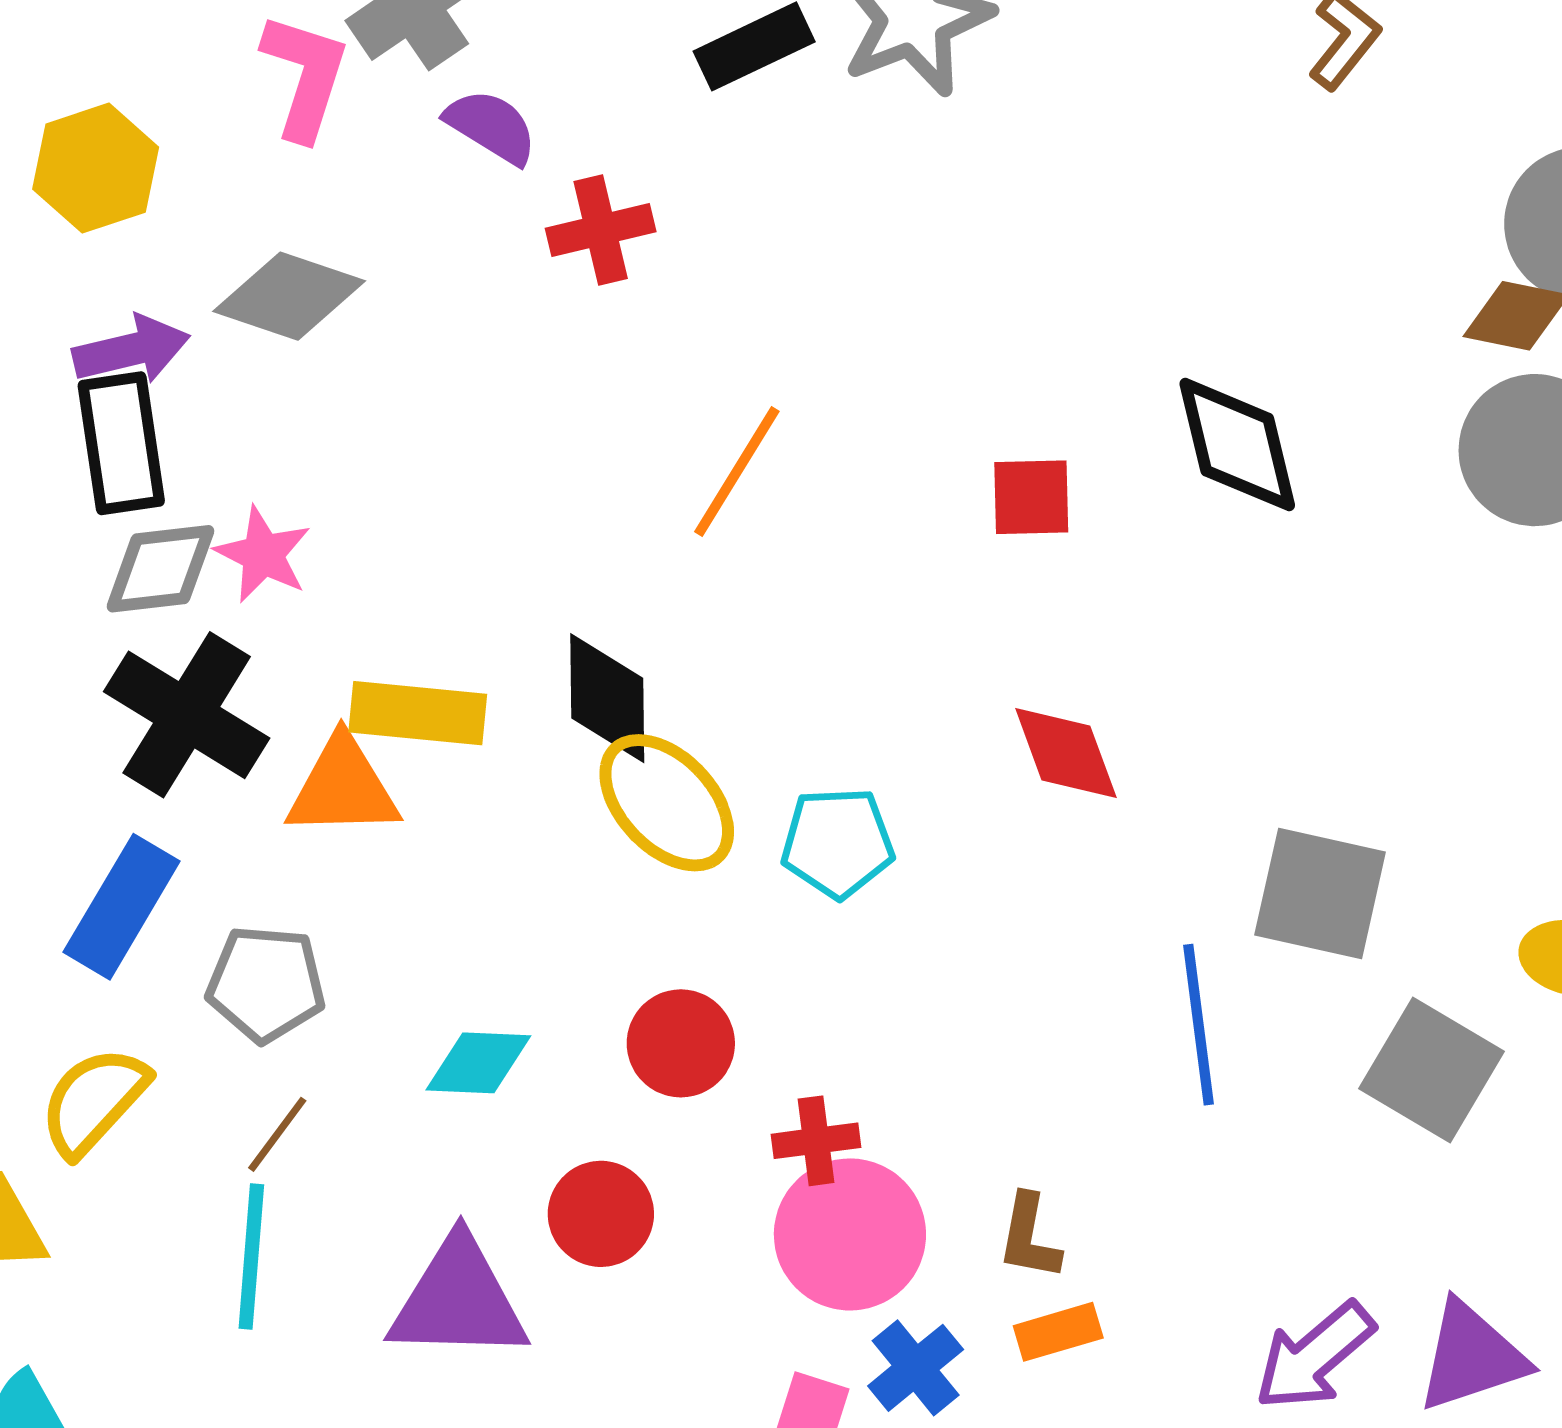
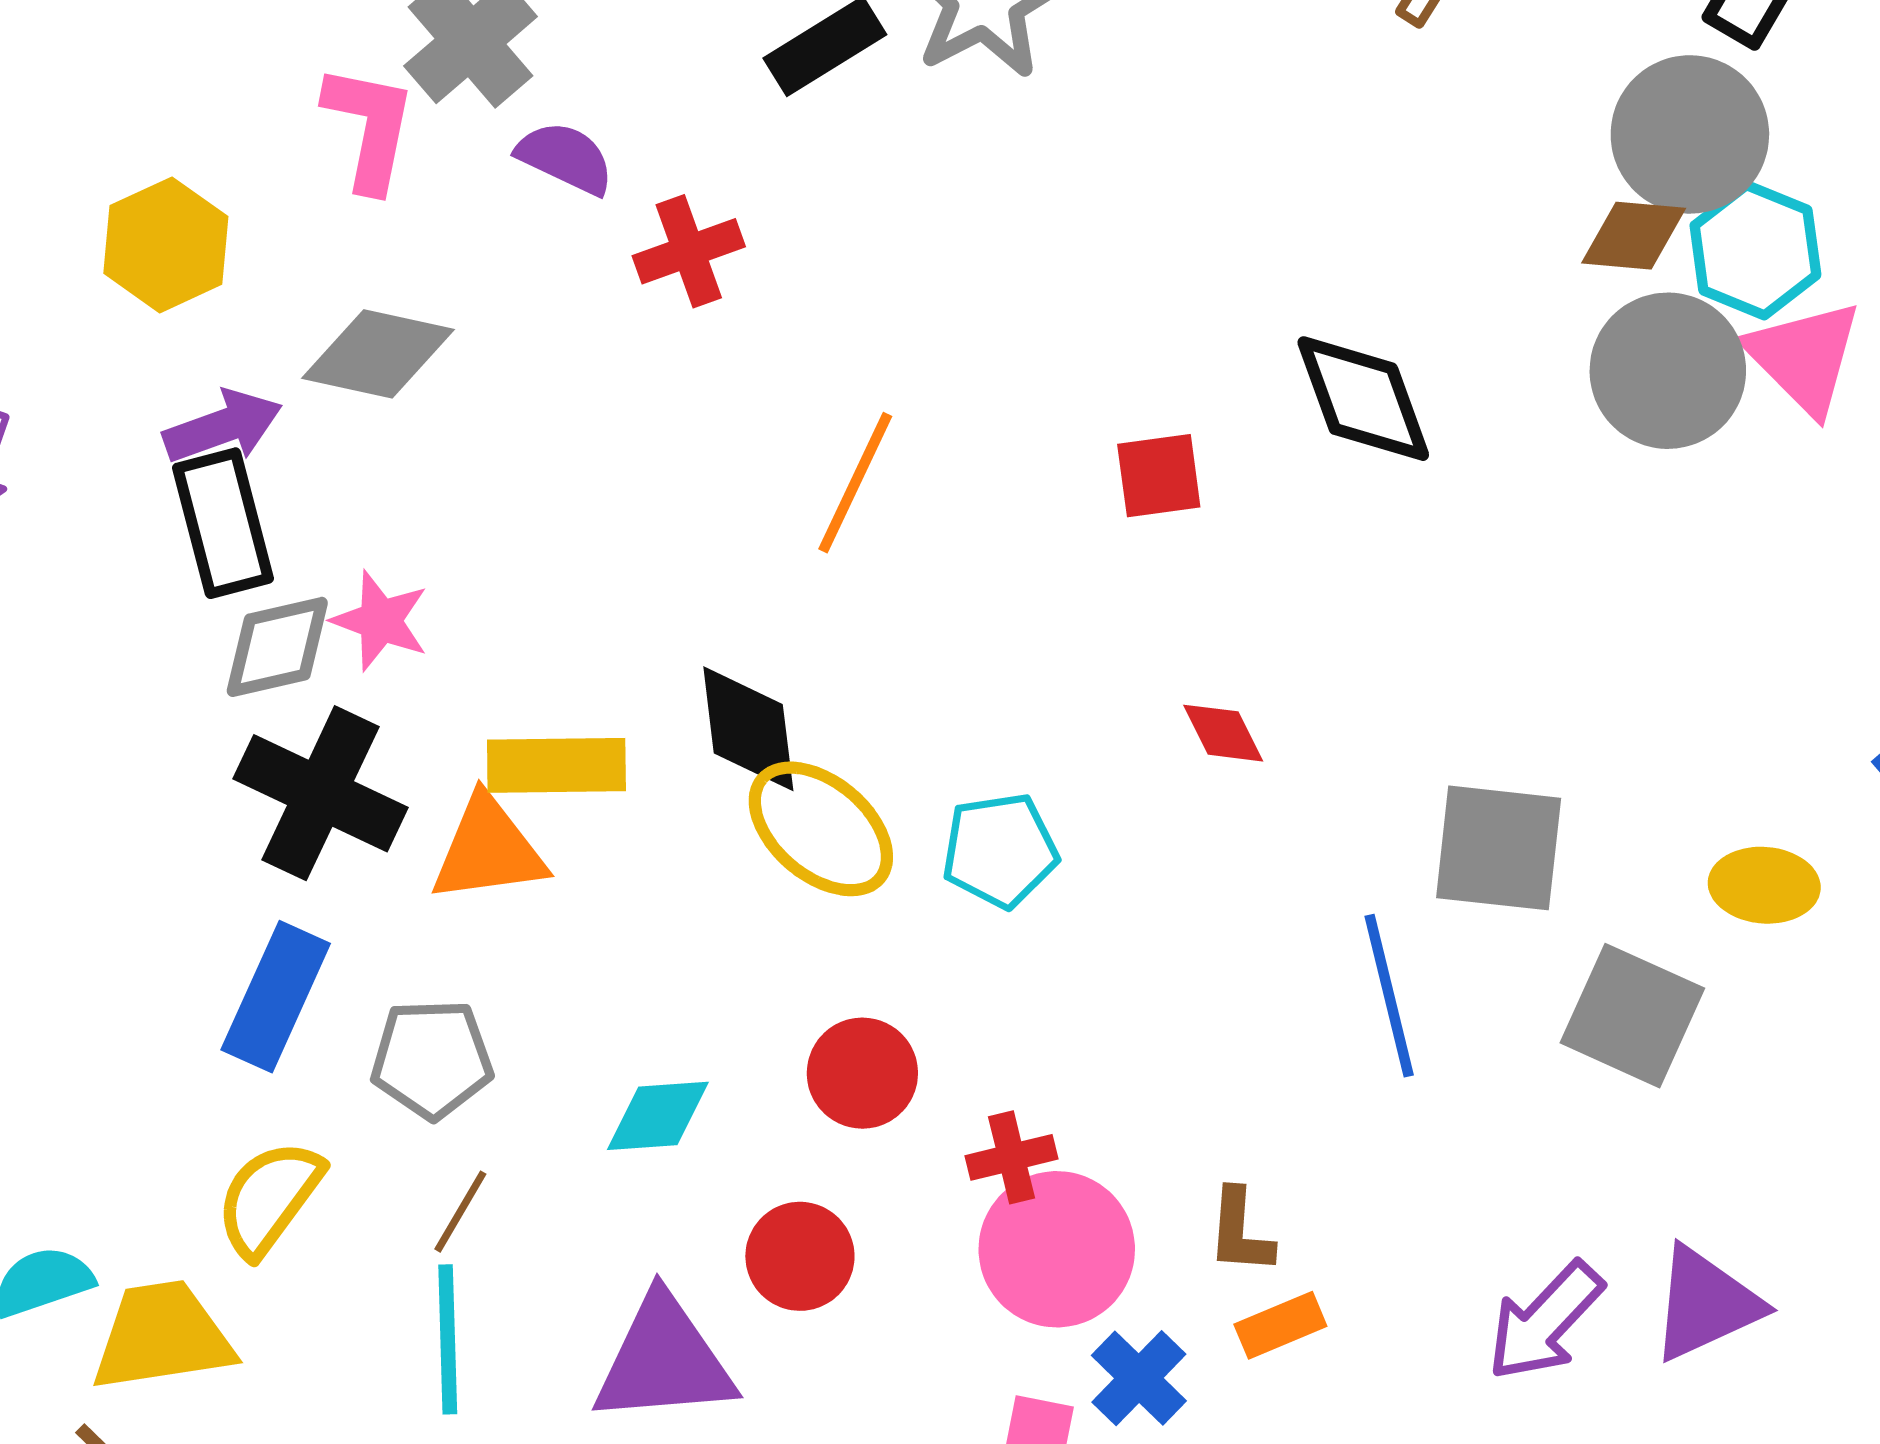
red diamond: (1066, 753) -> (1223, 733), size x0.7

